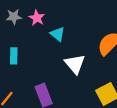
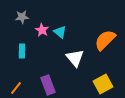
pink star: (37, 18) -> (42, 30), moved

